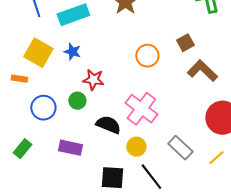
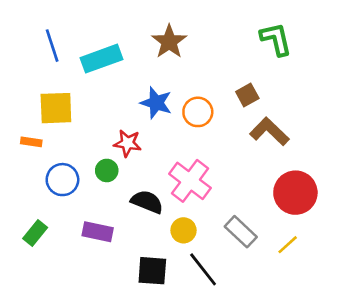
blue star: (72, 52) -> (156, 103), moved, size x1.4
yellow square: (38, 53) -> (56, 108), turned -32

